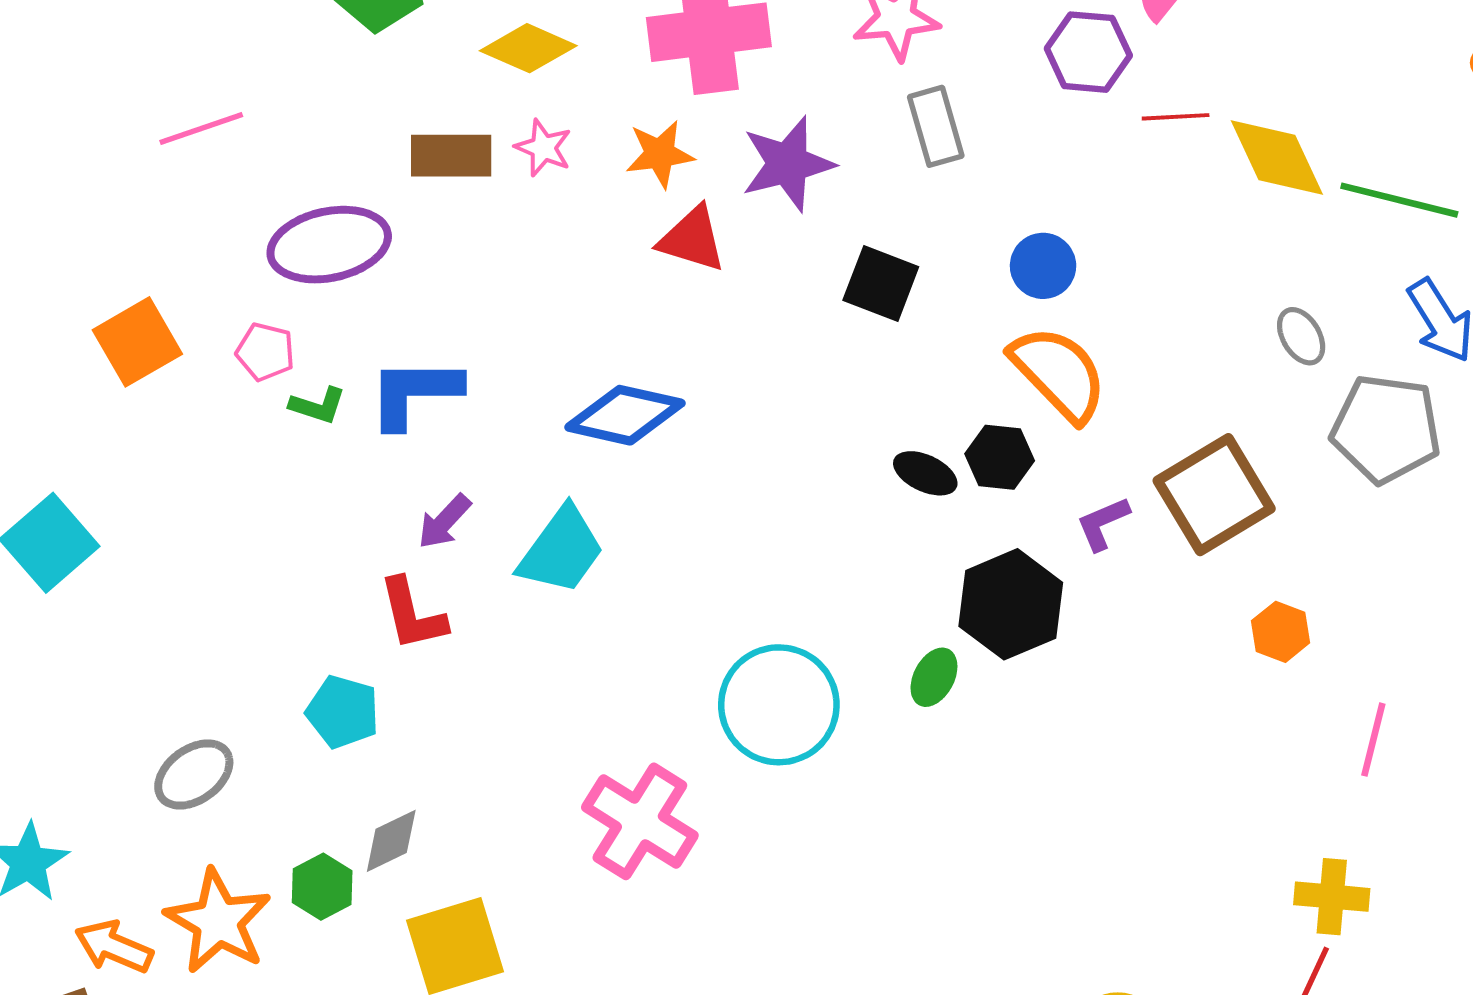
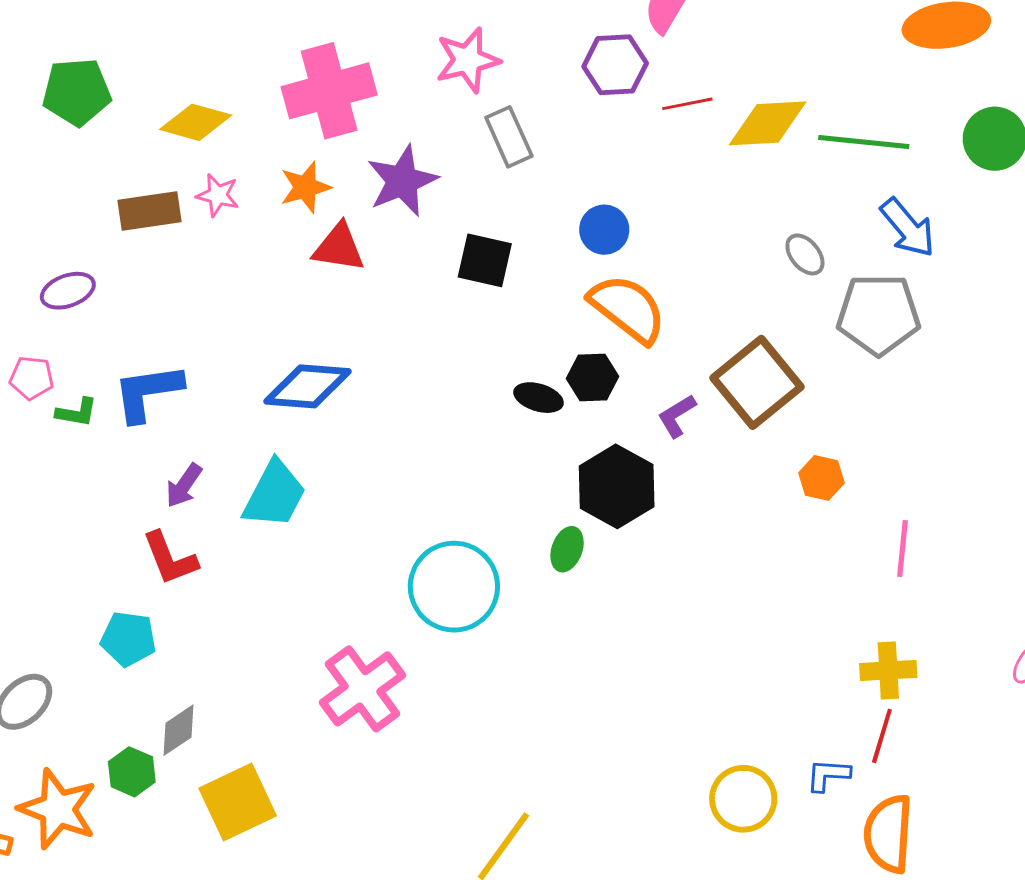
yellow diamond: (1277, 158) -> (768, 123), turned -60
purple ellipse: (329, 245) -> (68, 291), size x0.6
pink cross: (640, 821) -> (363, 689), turned 30

